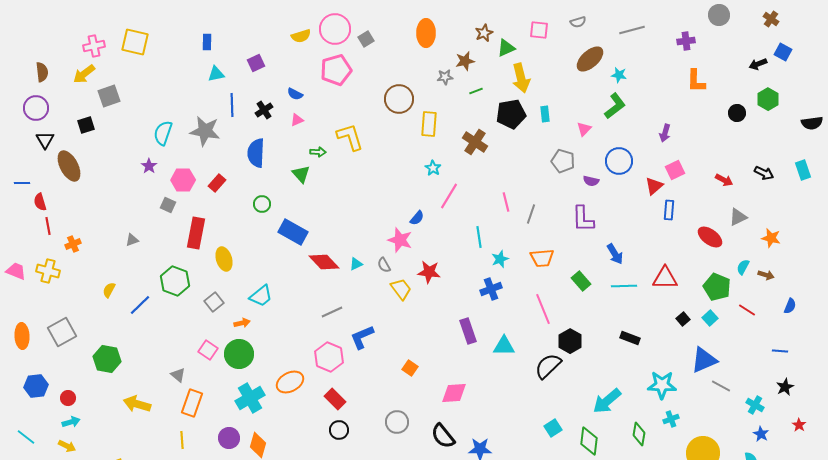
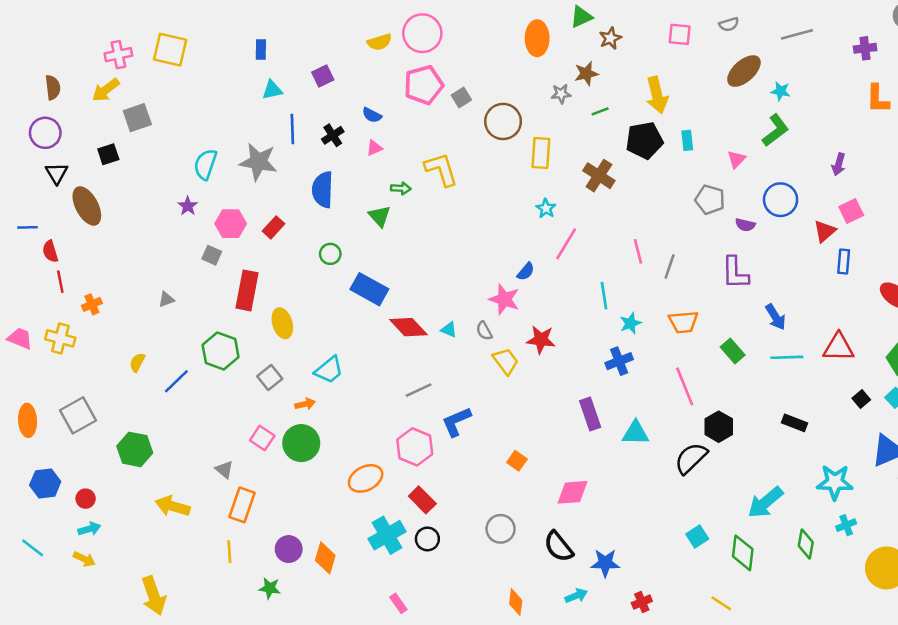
gray square: (366, 39) -> (461, 97), moved
green triangle: (506, 48) -> (581, 17), moved
cyan triangle: (356, 264) -> (449, 330), turned 48
cyan cross: (250, 398) -> (387, 535), moved

